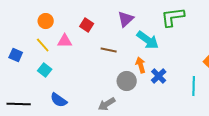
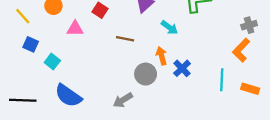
cyan arrow: (148, 40) -> (169, 27), size x0.7
yellow line: (43, 45) -> (23, 16), moved
blue square: (16, 55) -> (31, 44), moved
blue semicircle: (59, 100) -> (68, 96), size x1.4

